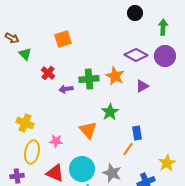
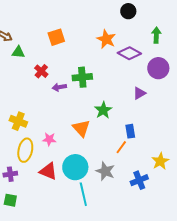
green arrow: (163, 27) -> (156, 35), moved
green triangle: (25, 54) -> (18, 52), turned -40
purple circle: (165, 56) -> (158, 68), moved
orange star: (115, 76) -> (106, 39), moved
purple triangle: (142, 86) -> (139, 93), moved

